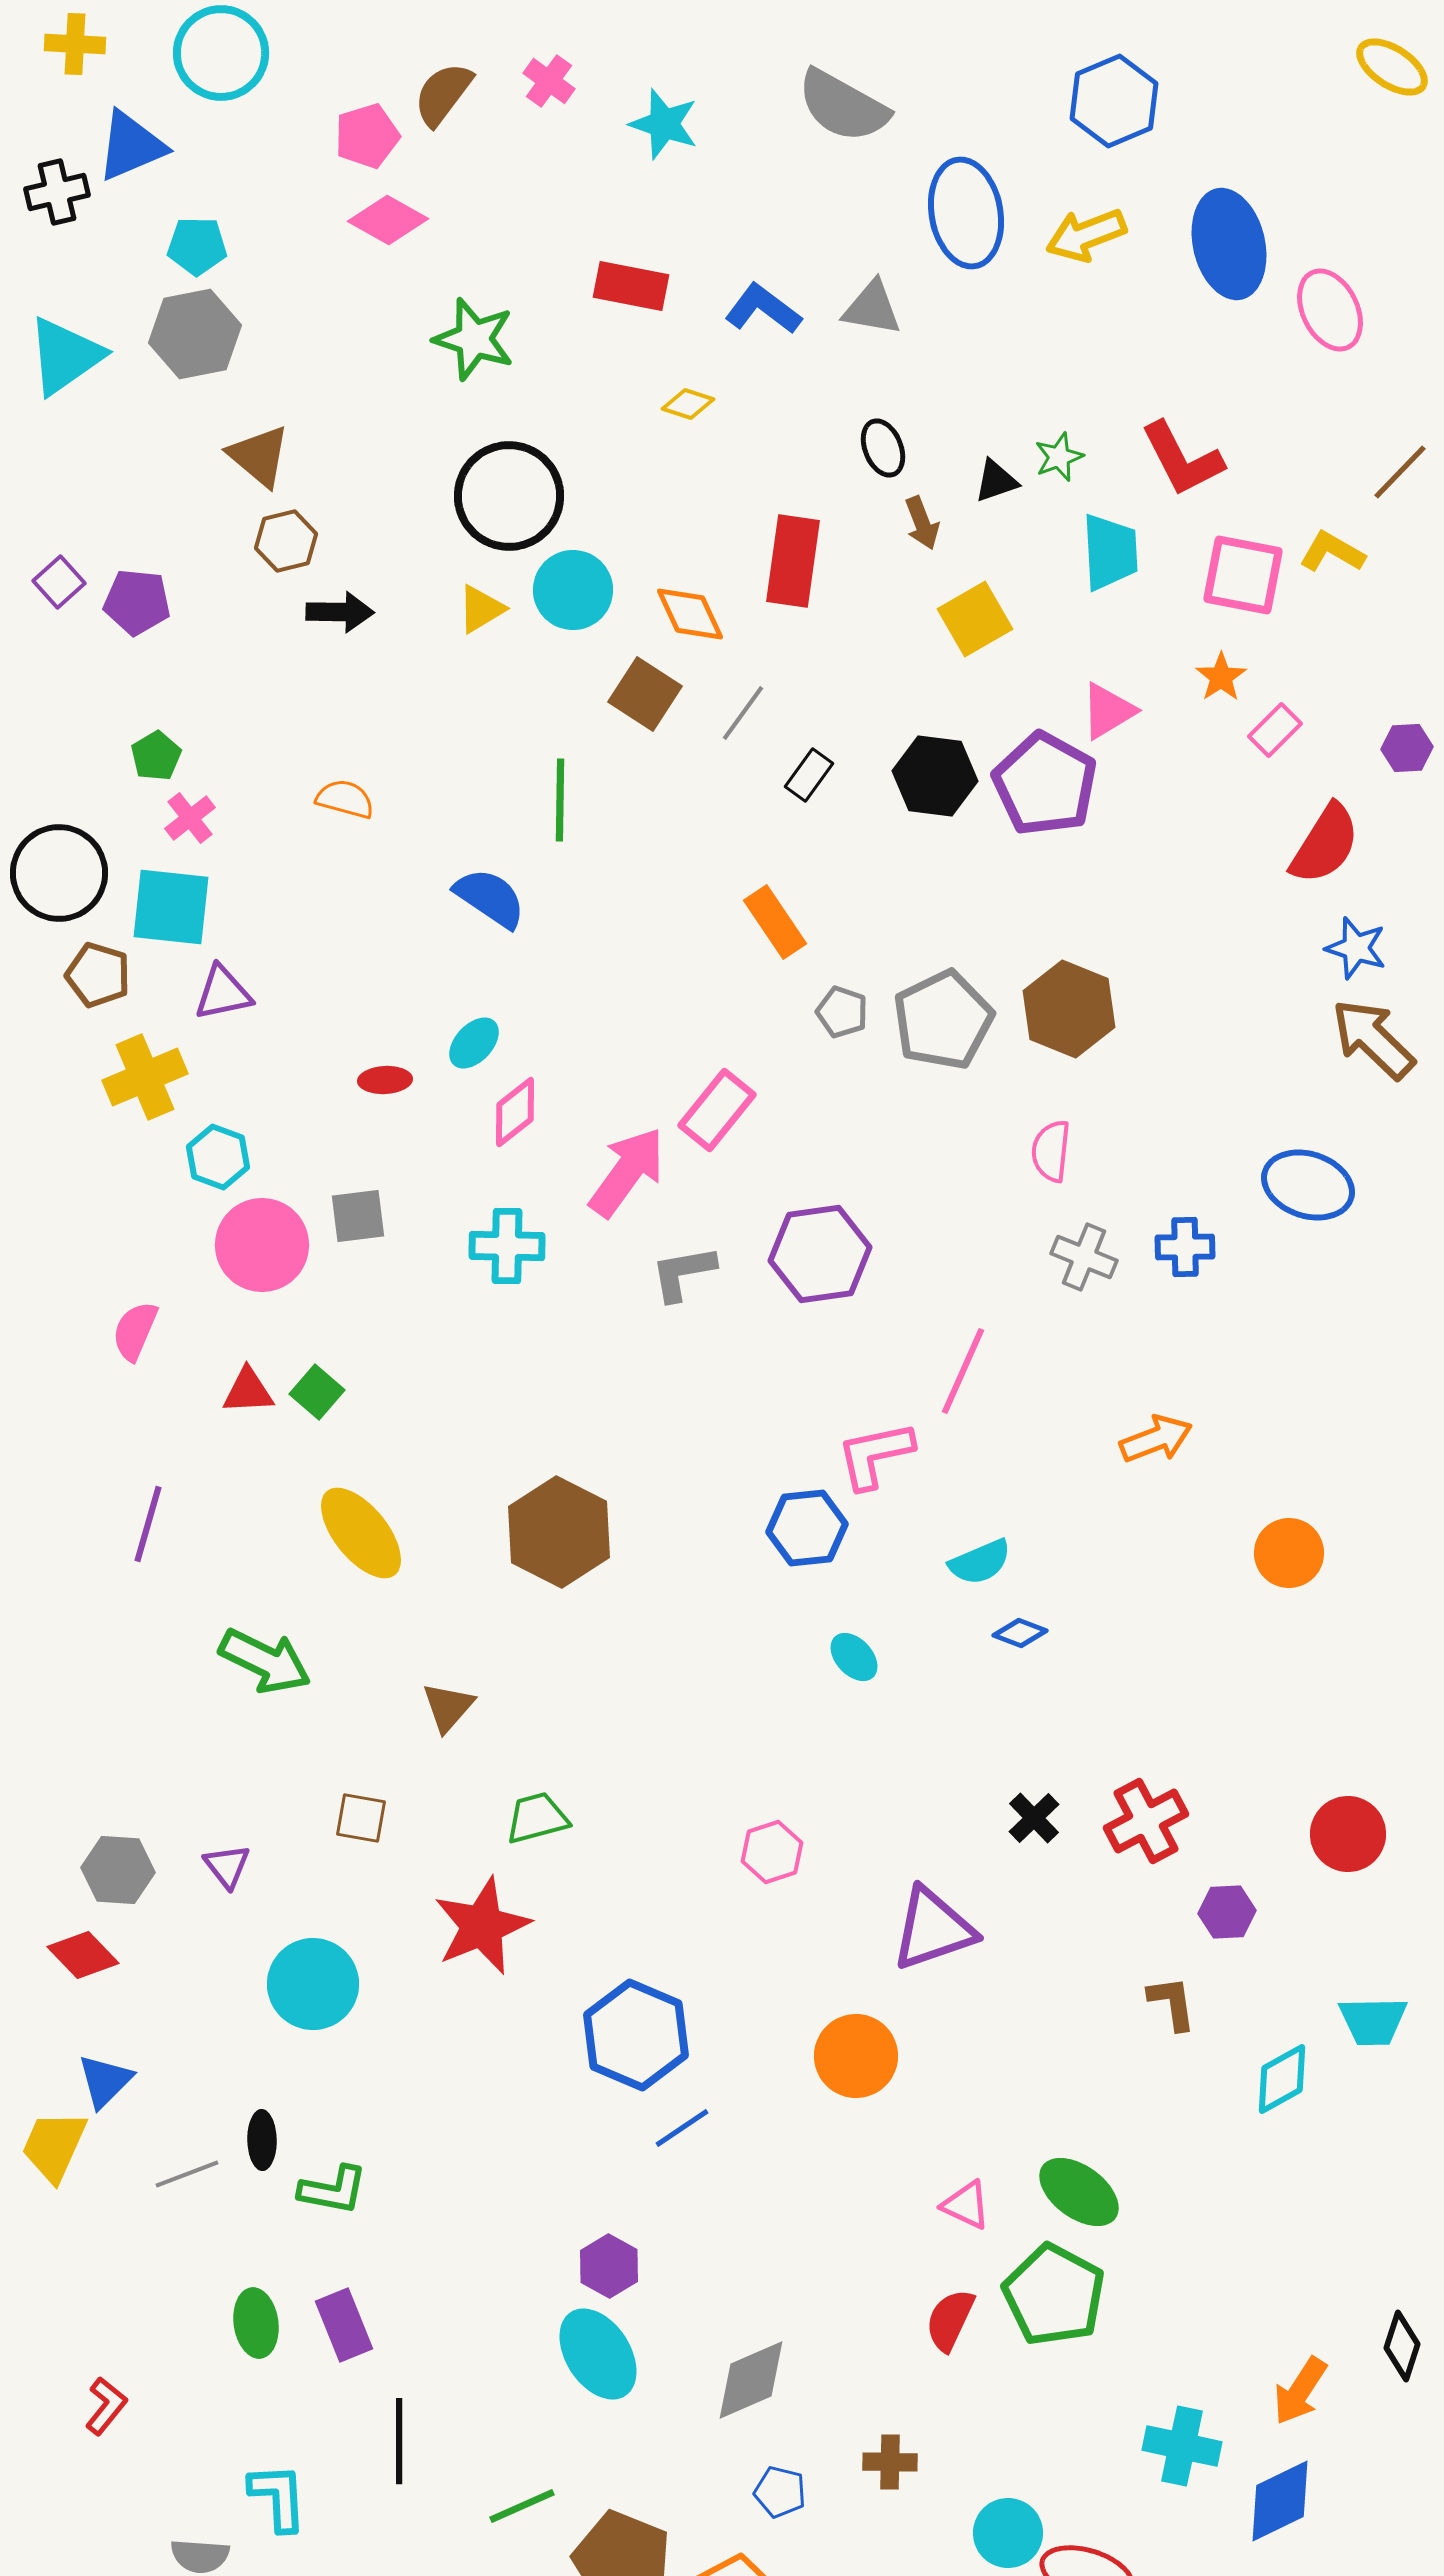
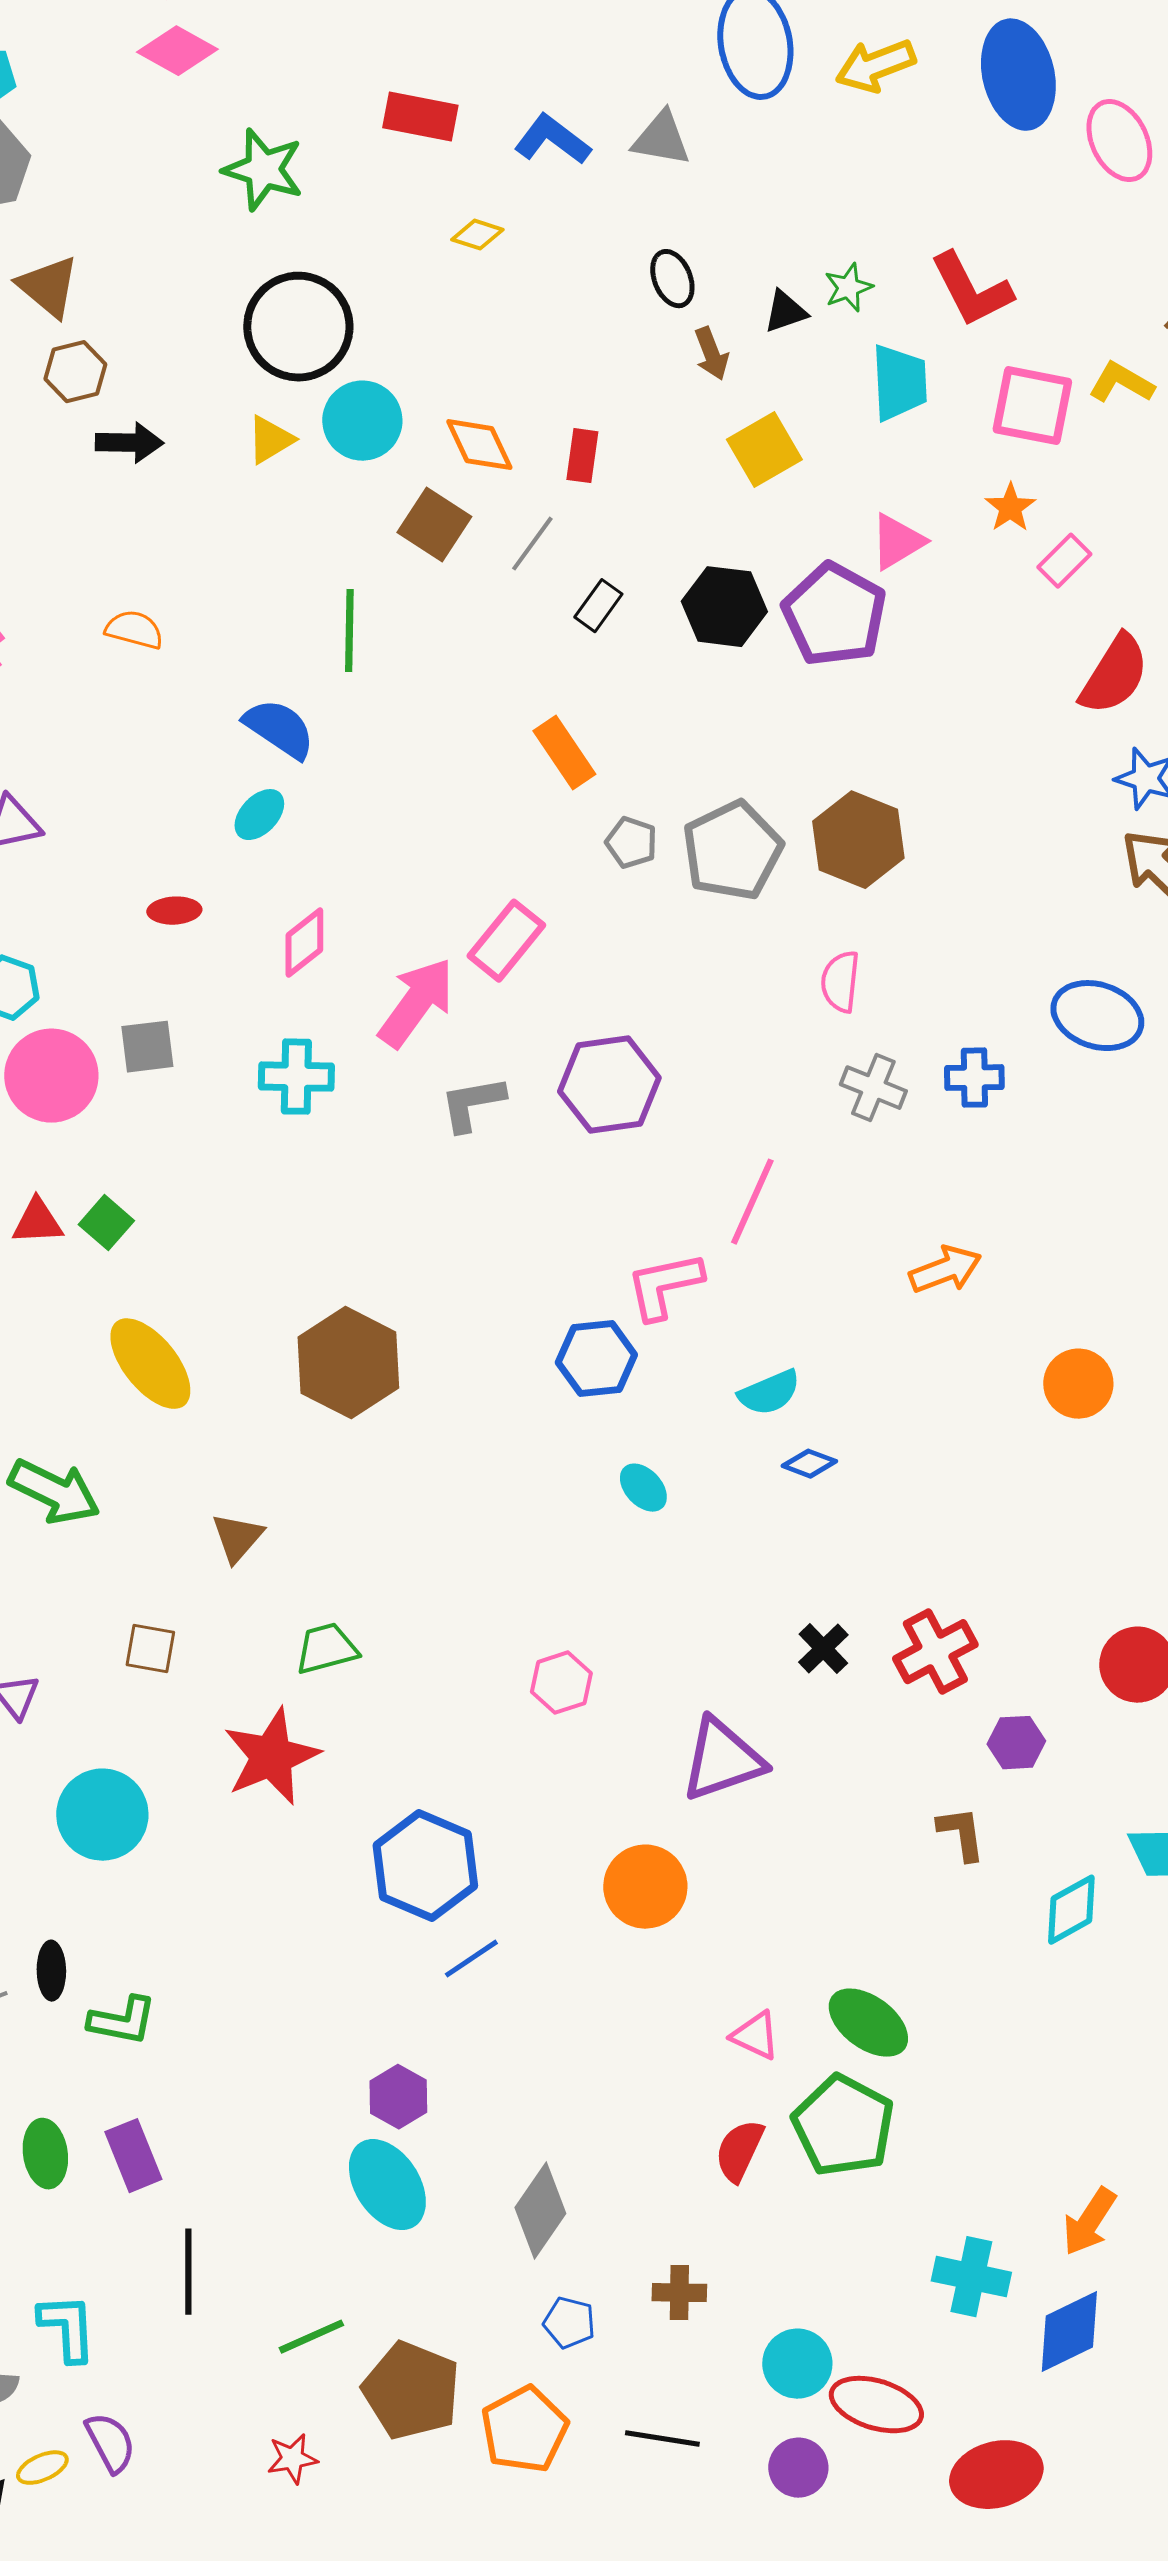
red rectangle: (793, 561) -> (582, 456), moved, size x0.6
cyan ellipse: (474, 1043) -> (259, 815), moved
gray diamond: (751, 2380) -> (540, 2211), turned -32

